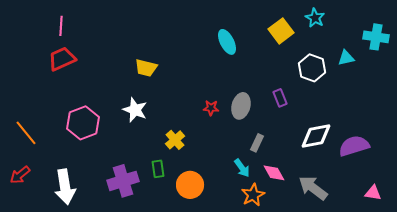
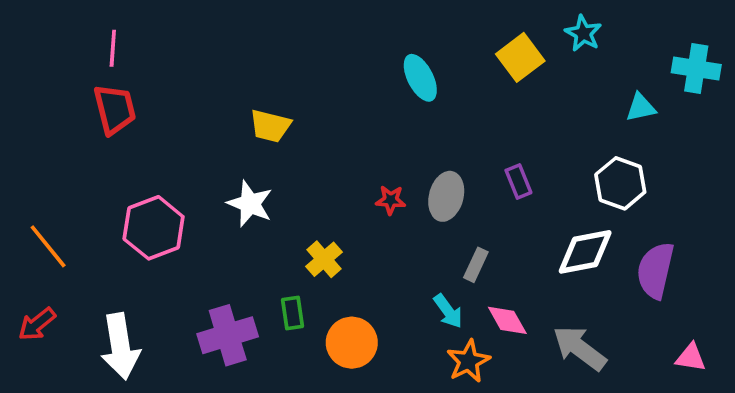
red trapezoid: (62, 59) -> (115, 109), turned 100
white hexagon: (312, 68) -> (620, 183), moved
purple semicircle: (354, 146) -> (655, 270), turned -60

